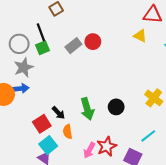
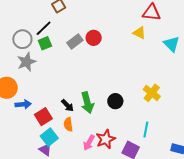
black line: (41, 32) -> (44, 28), turned 66
blue arrow: (21, 89) -> (23, 104), moved
black arrow: (58, 113) -> (68, 105), moved
cyan line: (148, 136) -> (146, 130), turned -42

